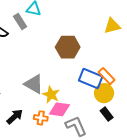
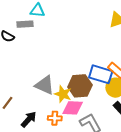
gray rectangle: (20, 21) -> (25, 24), turned -56
brown hexagon: (68, 47) -> (80, 86), moved

